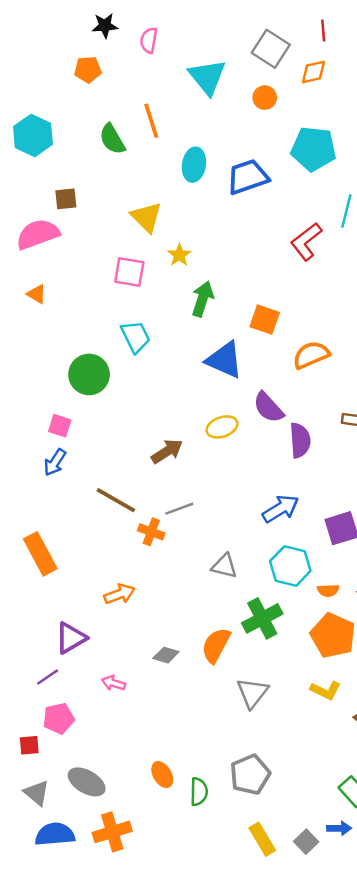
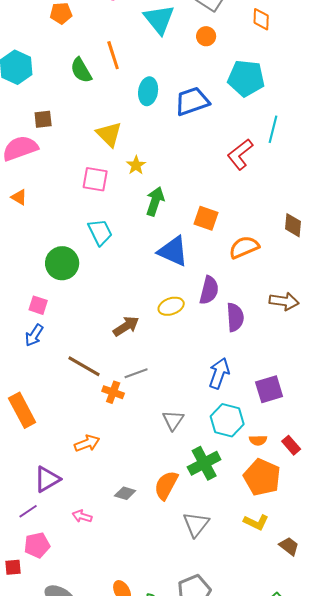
orange diamond: (313, 72) -> (261, 19), moved, turned -75
purple semicircle: (268, 407) -> (209, 290), turned -124
blue arrow: (281, 509) -> (219, 373), turned -40
gray triangle: (224, 566) -> (173, 420), turned 50

